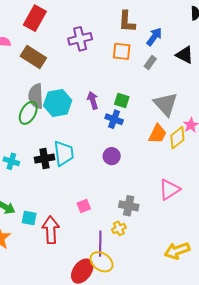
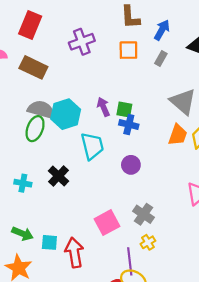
gray semicircle: (36, 96) -> (41, 110), turned 115
green square: (122, 100) -> (124, 110), moved
cyan trapezoid: (64, 153) -> (92, 146), moved
black cross: (44, 159) -> (58, 176), turned -30
pink square: (84, 206) -> (107, 223), size x1.6
gray cross: (129, 206) -> (144, 214), moved, turned 30

